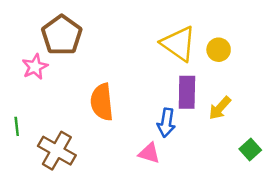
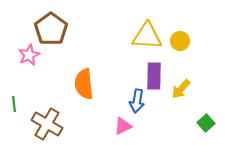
yellow triangle: (178, 44) -> (147, 36), turned -32
pink triangle: (149, 153) -> (123, 126), turned -42

